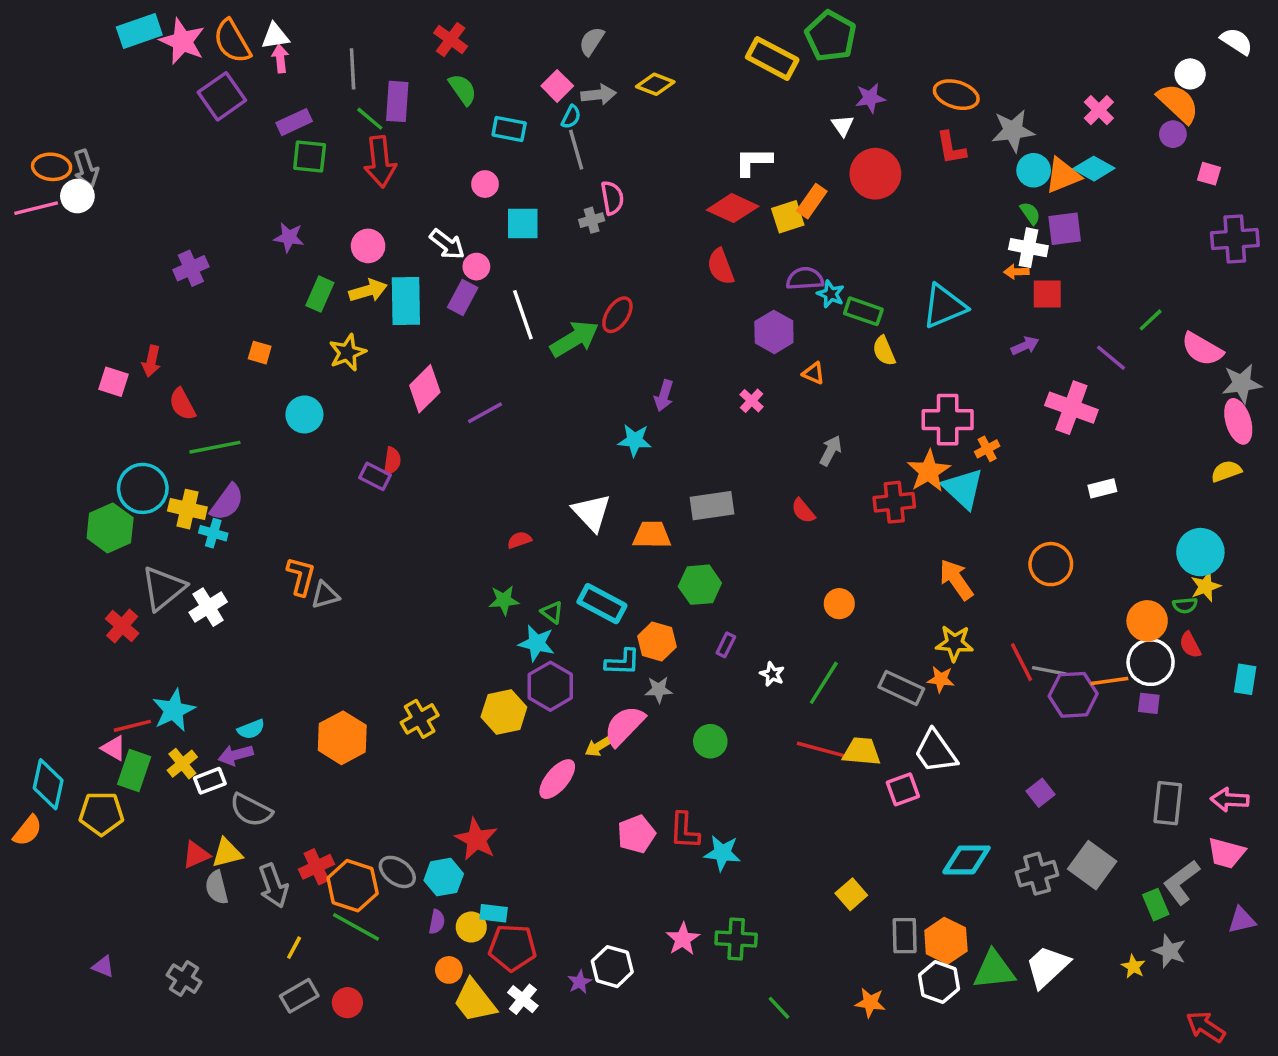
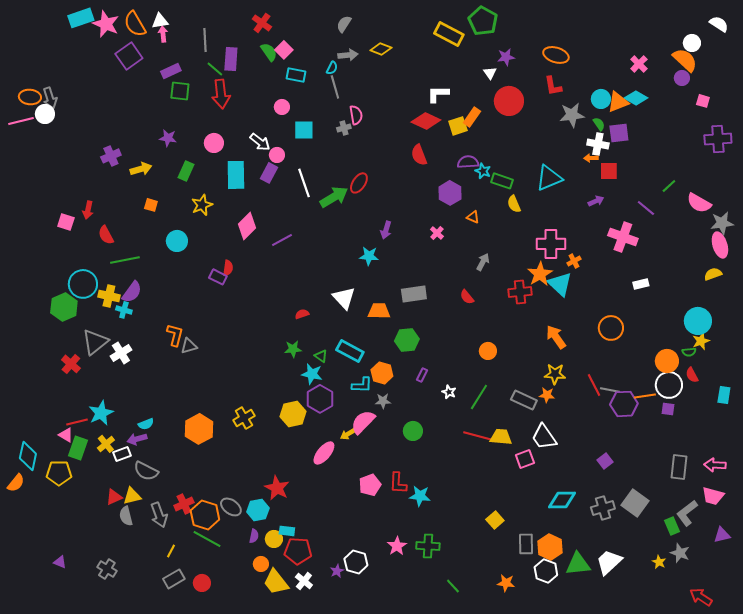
pink square: (557, 86) -> (284, 50), moved
gray star: (1013, 131) -> (572, 115), moved
yellow arrow: (368, 291) -> (141, 169), moved

